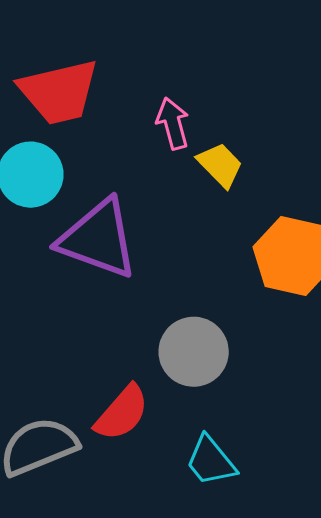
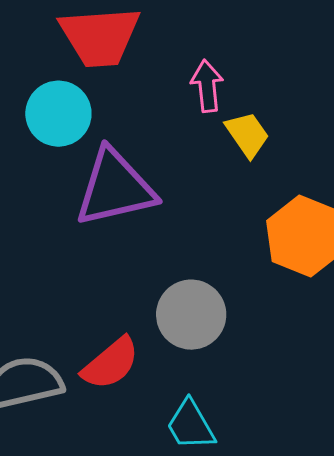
purple triangle: (98, 239) -> (115, 188), turned -42

